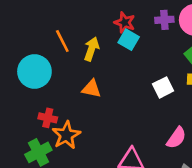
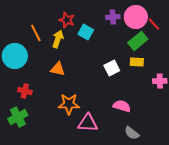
red star: (125, 22) -> (67, 20), moved
orange star: (66, 135) -> (69, 104), moved, turned 30
pink semicircle: (176, 138) -> (122, 106), turned -108

